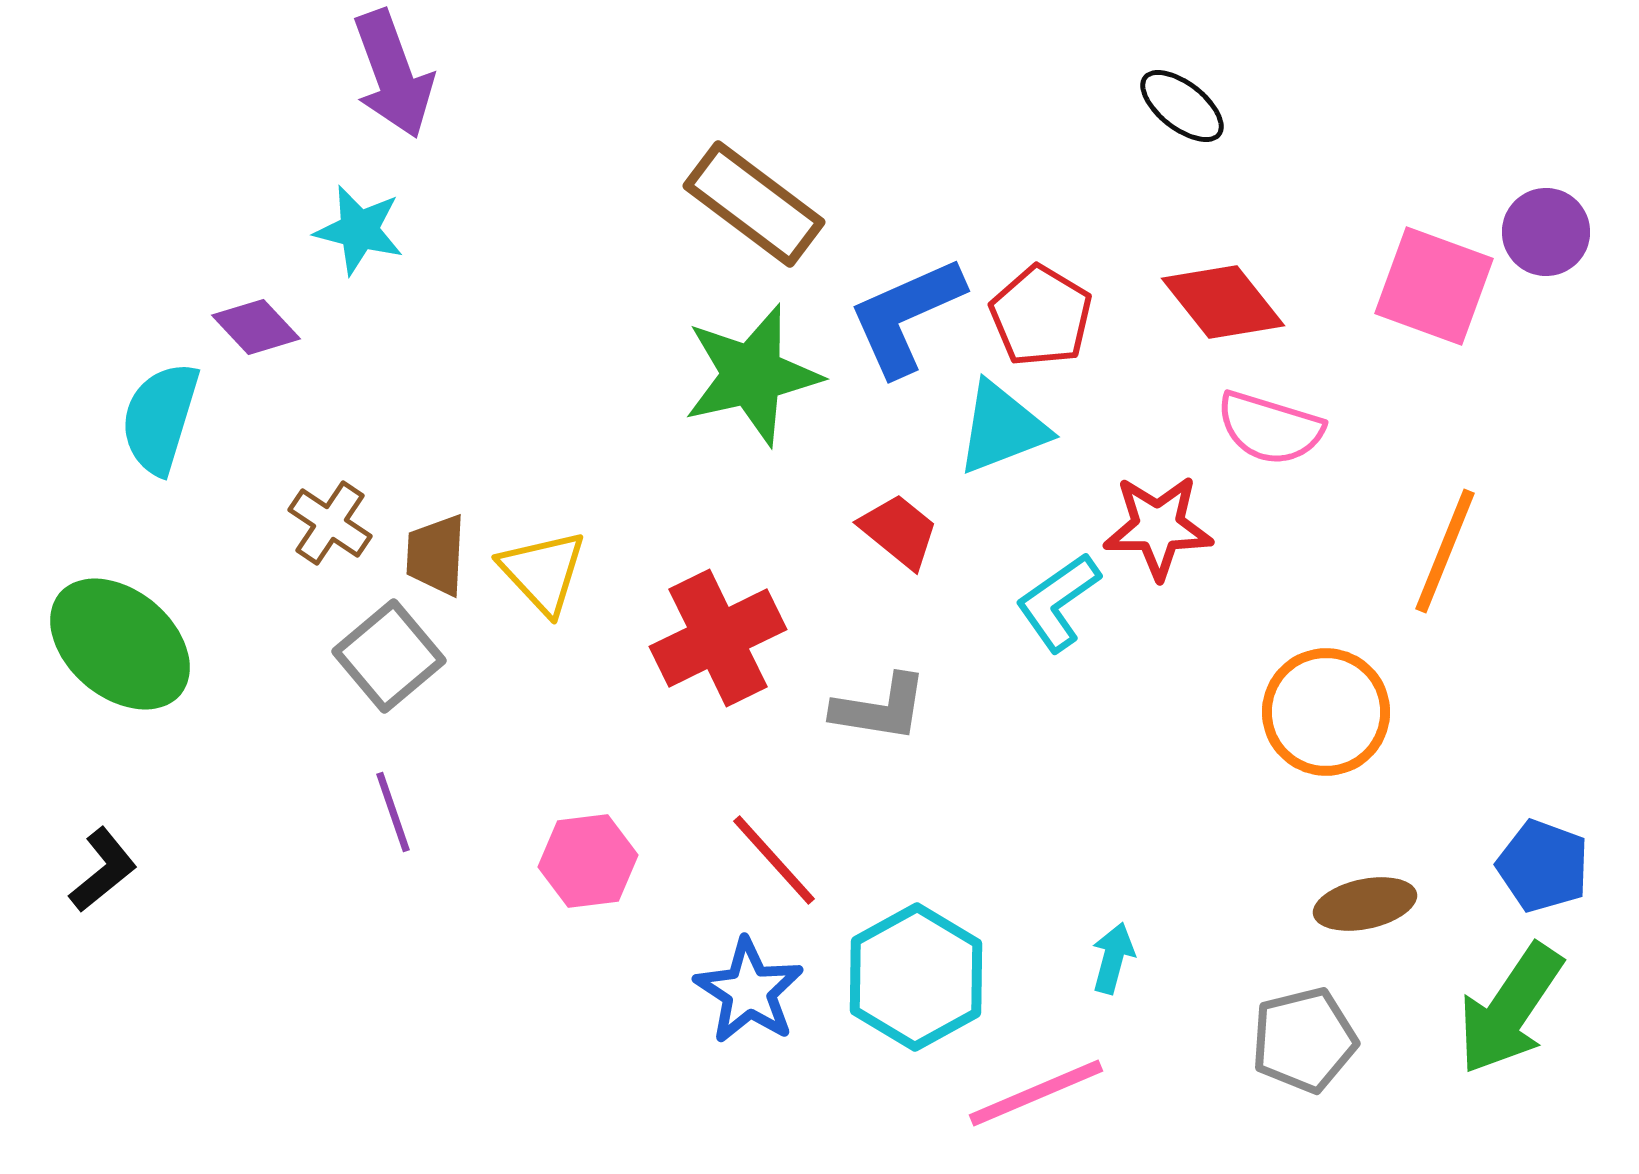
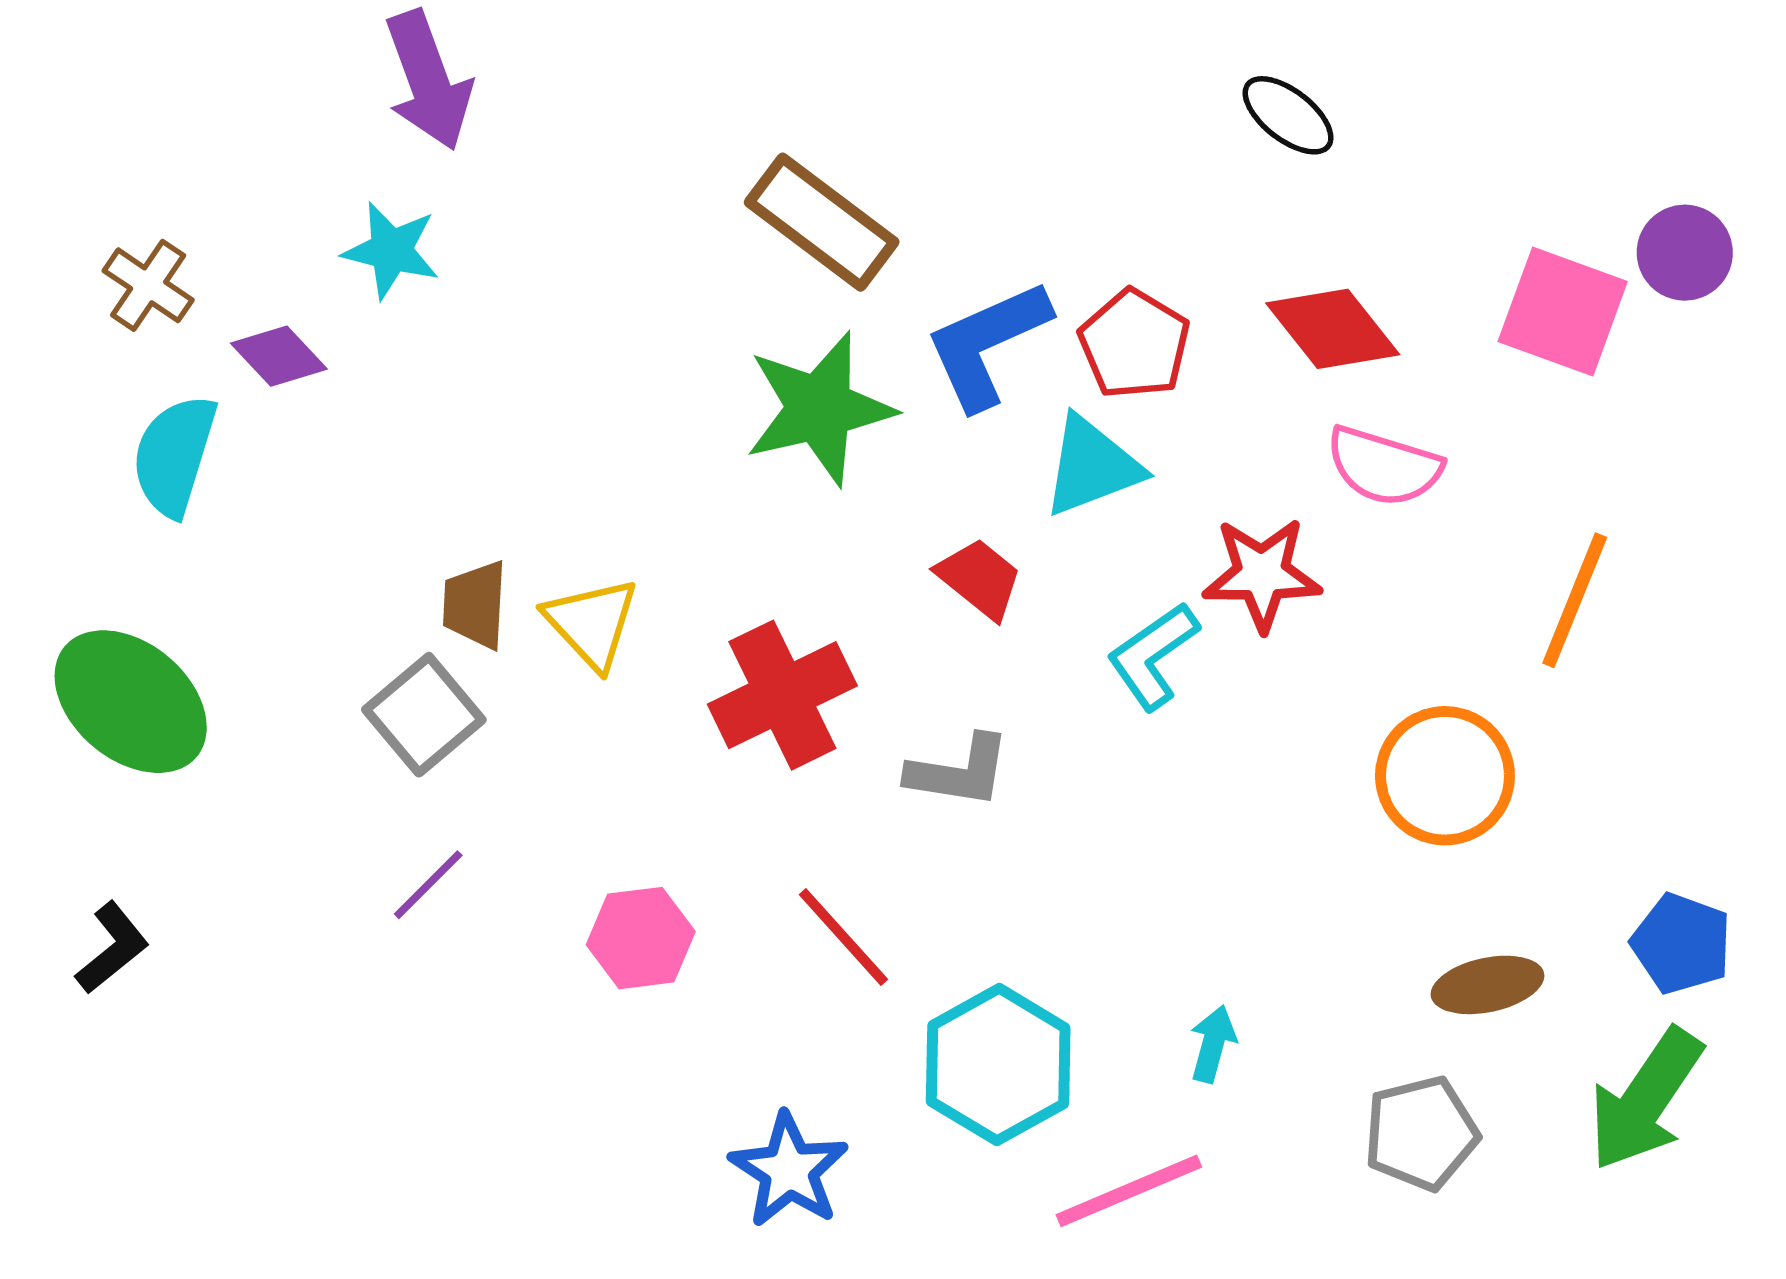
brown cross: (330, 523) -> (148, 285), moved
purple line: (393, 812) -> (428, 885), turned 64
blue star: (749, 991) -> (789, 1170), moved

